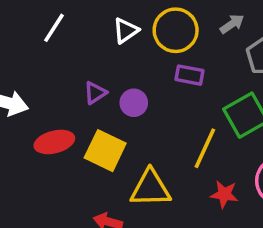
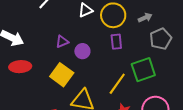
purple rectangle: (190, 75) -> (116, 42), turned 63
red ellipse: (54, 142) -> (20, 67), moved

